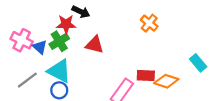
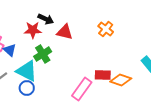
green cross: (59, 41) -> (43, 54), moved
red triangle: (95, 45) -> (65, 32), moved

